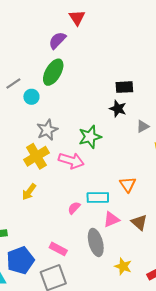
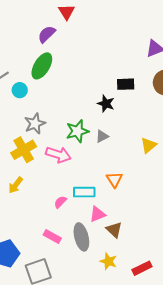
black rectangle: (124, 87) -> (126, 84), moved
gray triangle: (143, 126) -> (102, 136), moved
brown triangle: (139, 222) -> (114, 230), moved
pink rectangle: (58, 249) -> (52, 236), moved

